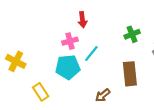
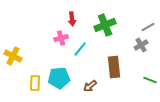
green cross: (132, 34) -> (105, 25), moved, size x1.5
cyan pentagon: (68, 67) -> (59, 78), moved
yellow rectangle: (41, 92) -> (35, 83), turned 35

